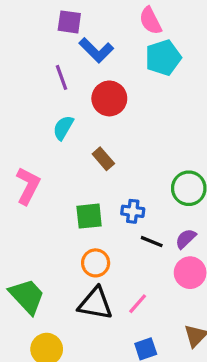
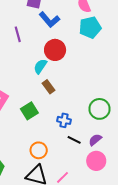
purple line: (61, 77) -> (18, 34), moved
cyan semicircle: (63, 128) -> (40, 66), moved
green square: (89, 216) -> (29, 111), moved, turned -30

